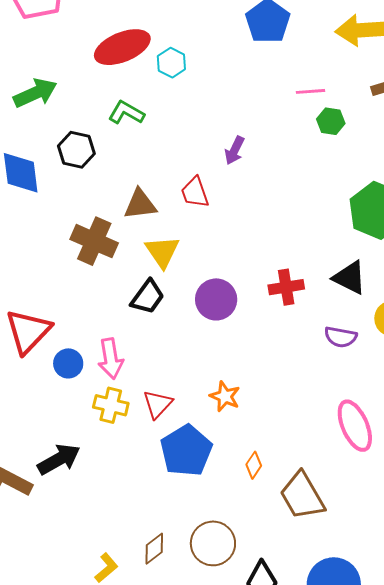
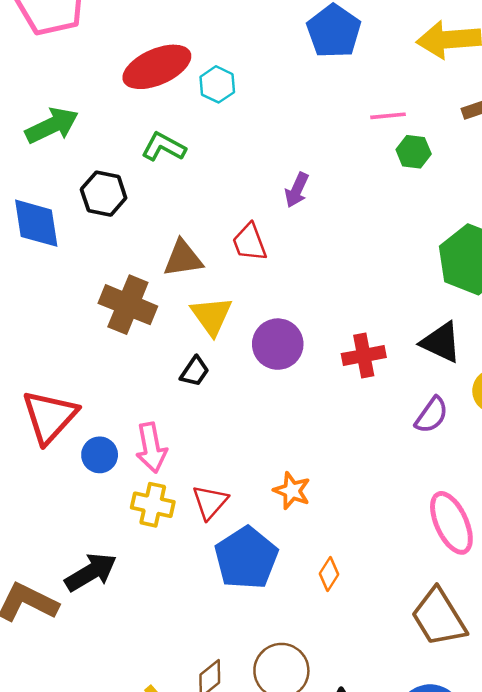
black trapezoid: (148, 297) -> (195, 371), size x0.7
purple circle: (216, 299) -> (278, 344), moved
purple semicircle: (341, 337) -> (432, 415), turned -64
brown trapezoid: (302, 496) -> (439, 617), moved

